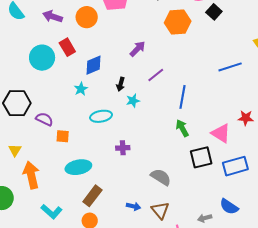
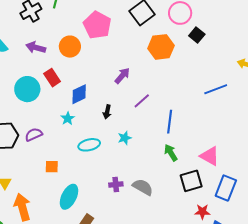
cyan star: (133, 101) -> (125, 138), moved
red star: (246, 118) -> (202, 212), moved
purple semicircle: (44, 119) -> (34, 135), moved, turned -48
purple cross: (123, 148) -> (116, 184), moved
blue rectangle: (235, 166) -> (226, 188), turned -50
cyan ellipse: (78, 167) -> (69, 197), turned -50
gray semicircle: (161, 177) -> (143, 187), moved

